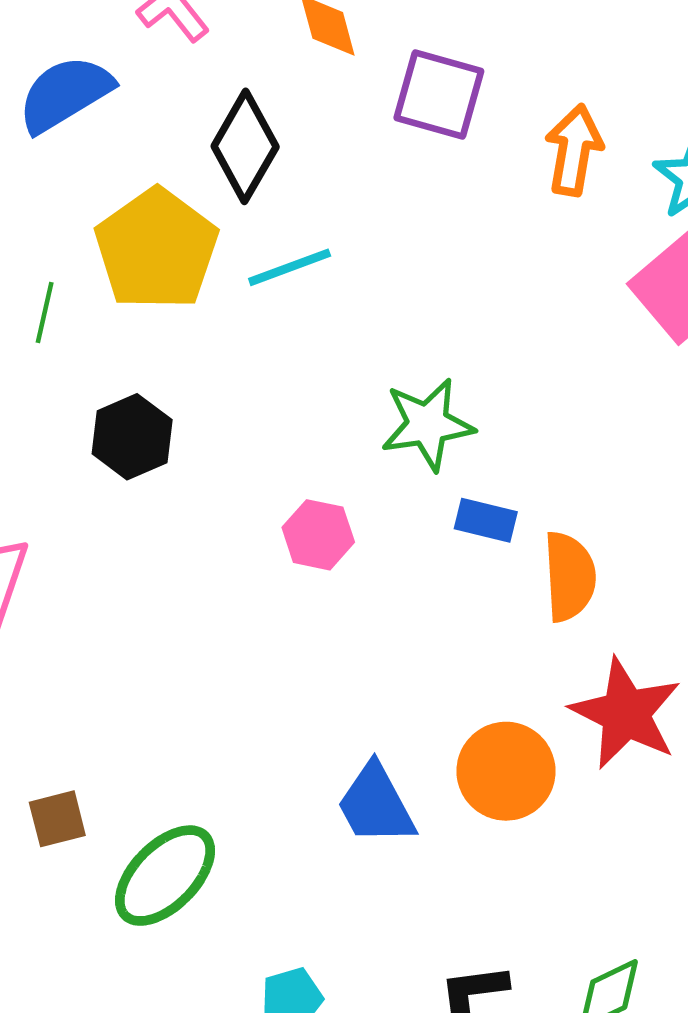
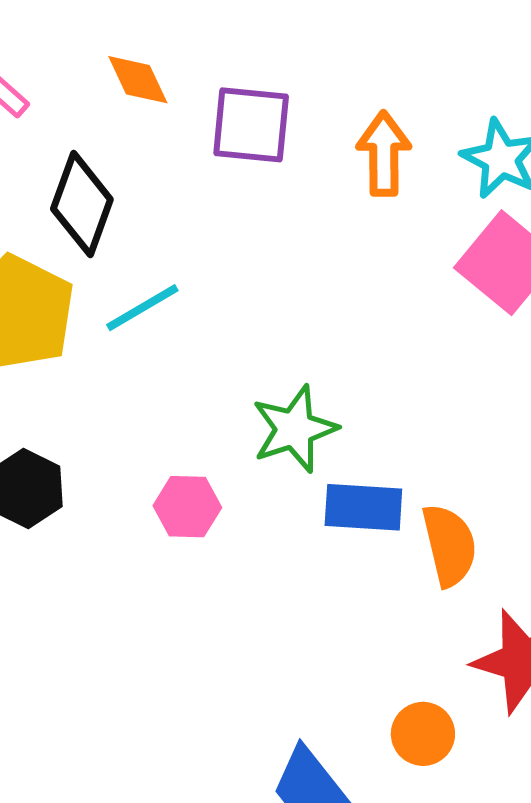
blue rectangle: (486, 520) -> (363, 507), size x1.4
pink hexagon: (318, 535) -> (187, 507), moved
orange circle: (506, 771) -> (423, 734), size x0.7

